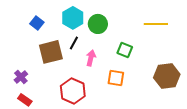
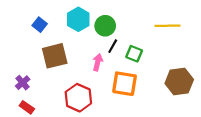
black line: (74, 43) -> (113, 46), moved
orange square: (116, 78) -> (124, 84), size x1.4

